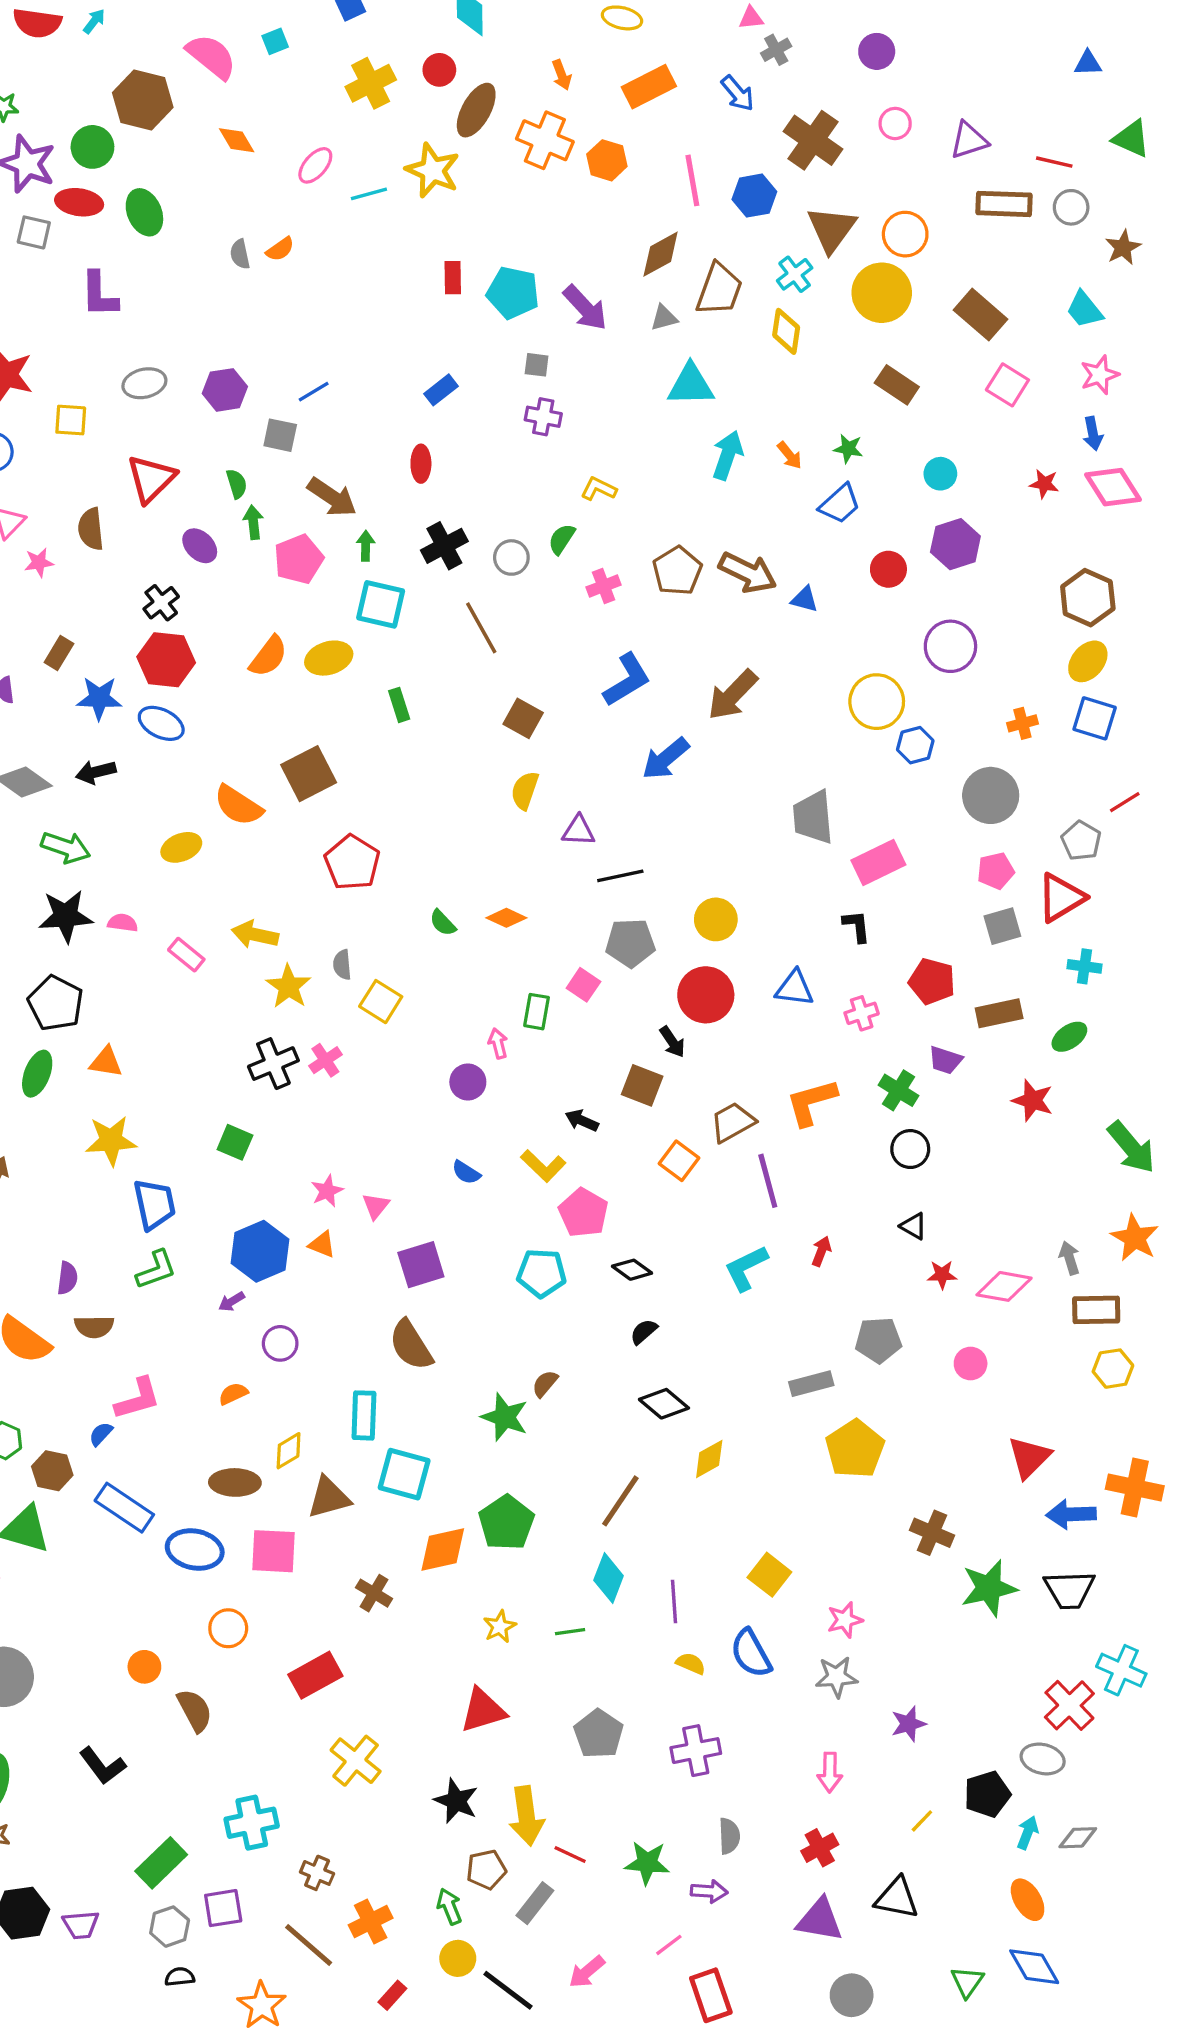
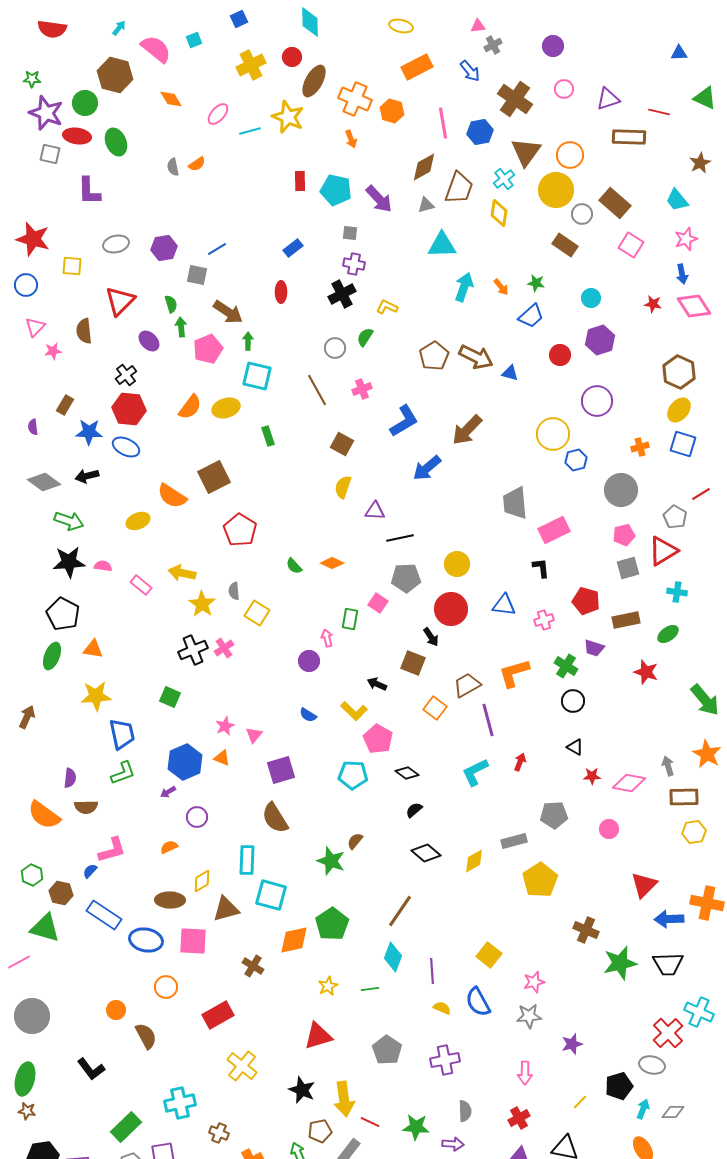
cyan arrow: (94, 21) -> (119, 28), moved
orange arrow: (562, 75) -> (351, 139), moved
gray circle: (1071, 207) -> (582, 214), moved
black cross: (444, 546) -> (342, 294), moved
pink cross: (604, 586) -> (362, 389), moved
yellow diamond: (709, 1459) -> (474, 861), moved

